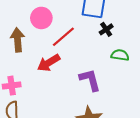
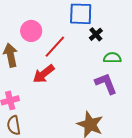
purple L-shape: (90, 80) -> (106, 84), moved

